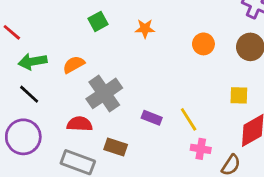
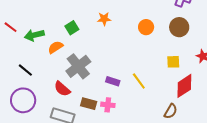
green square: (98, 21) -> (72, 28), moved
green arrow: (32, 61) -> (34, 35), moved
red semicircle: (80, 124) -> (62, 89), turned -138
pink cross: (201, 149) -> (108, 105), moved

